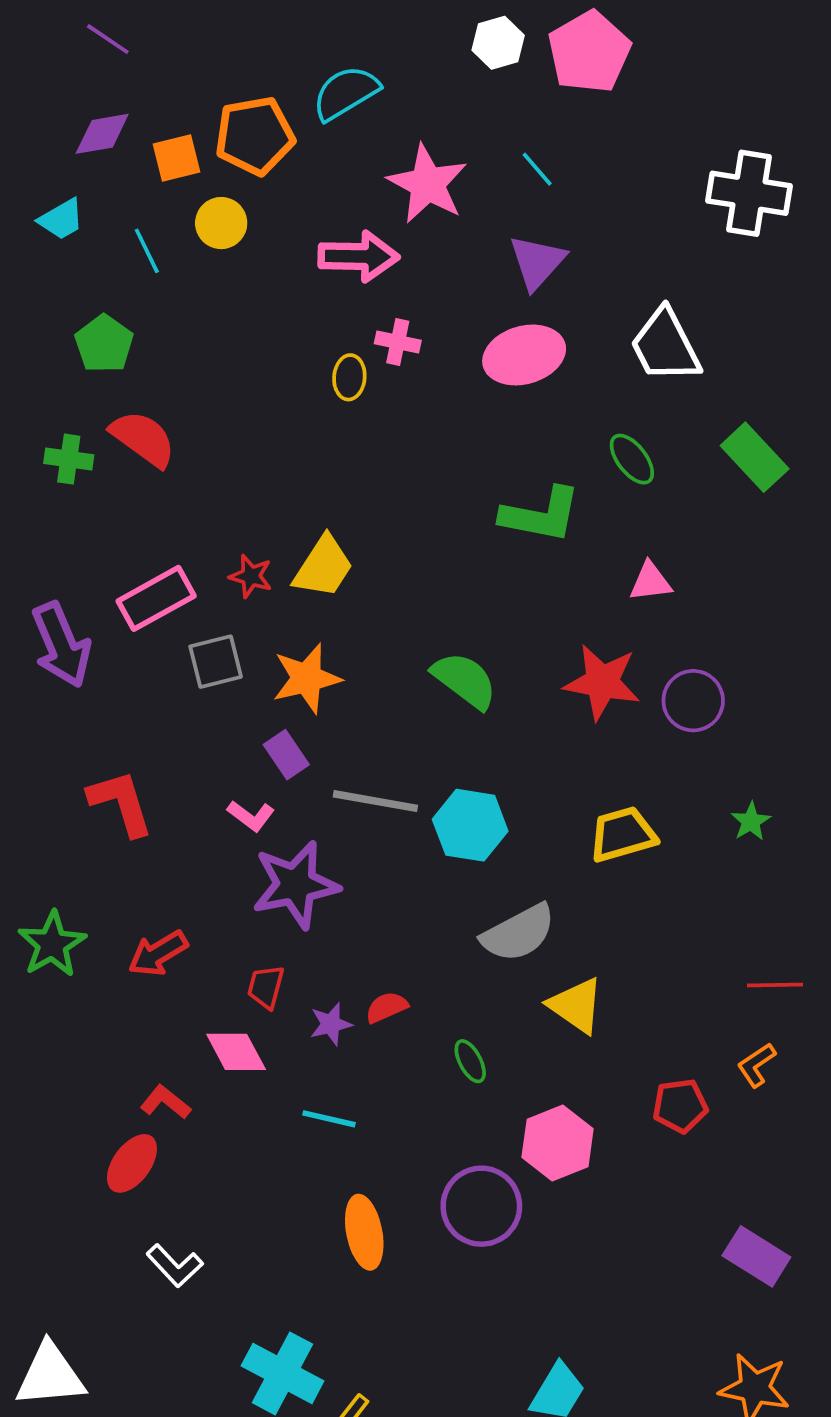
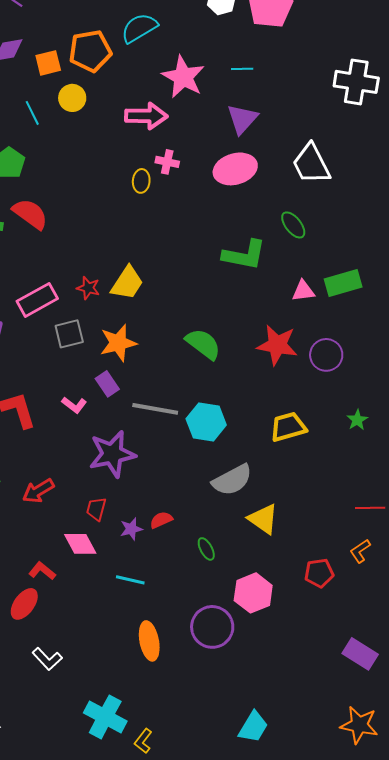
cyan line: (537, 169) -> (242, 69), turned -50
green rectangle: (755, 457) -> (343, 283), moved, turned -63
pink L-shape: (251, 816) -> (74, 405), moved

